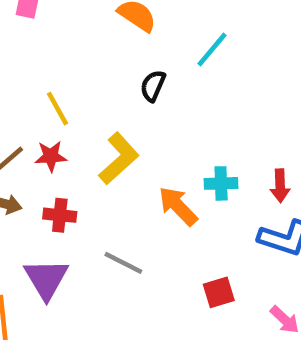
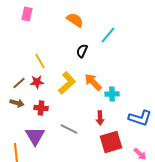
red arrow: (280, 186) -> (100, 118), moved
orange arrow: (178, 206) -> (93, 82), moved
red square: (219, 292) -> (111, 142), size x1.6

